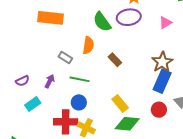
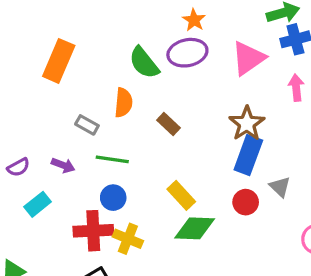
orange rectangle: (50, 18) -> (59, 61), turned -70
pink triangle: (165, 23) -> (248, 58), size x1.6
purple arrow: (50, 81) -> (63, 165), turned 88

